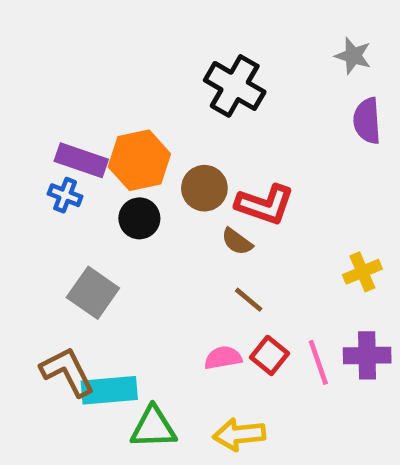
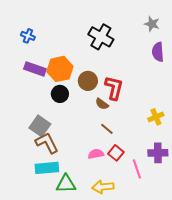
blue cross: (65, 195) -> (28, 36), moved
red L-shape: (265, 204) -> (114, 88), turned -95
pink line: (318, 362) -> (137, 169), moved
brown L-shape: (67, 372) -> (47, 143), moved

